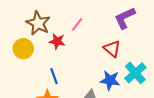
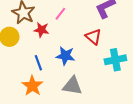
cyan cross: (135, 73) -> (115, 60), turned 30
blue star: (110, 80) -> (65, 56), moved

